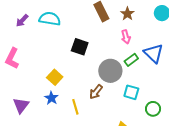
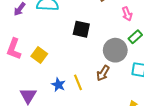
yellow square: (55, 77) -> (39, 55), moved
yellow line: (75, 107) -> (78, 82), moved

